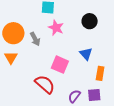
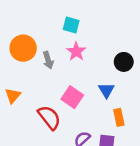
black circle: (90, 21) -> (124, 62), moved
orange triangle: (11, 58) -> (13, 96), moved
orange rectangle: (100, 73) -> (119, 117), turned -32

